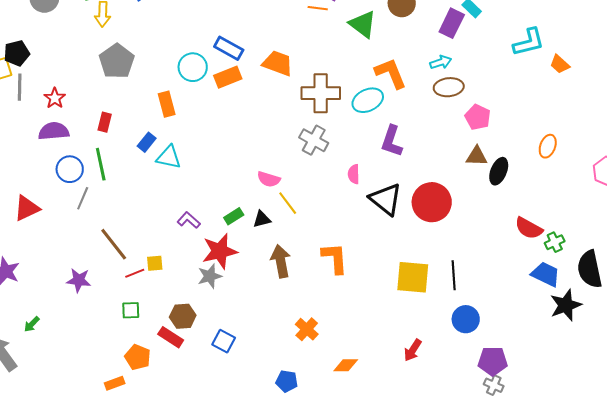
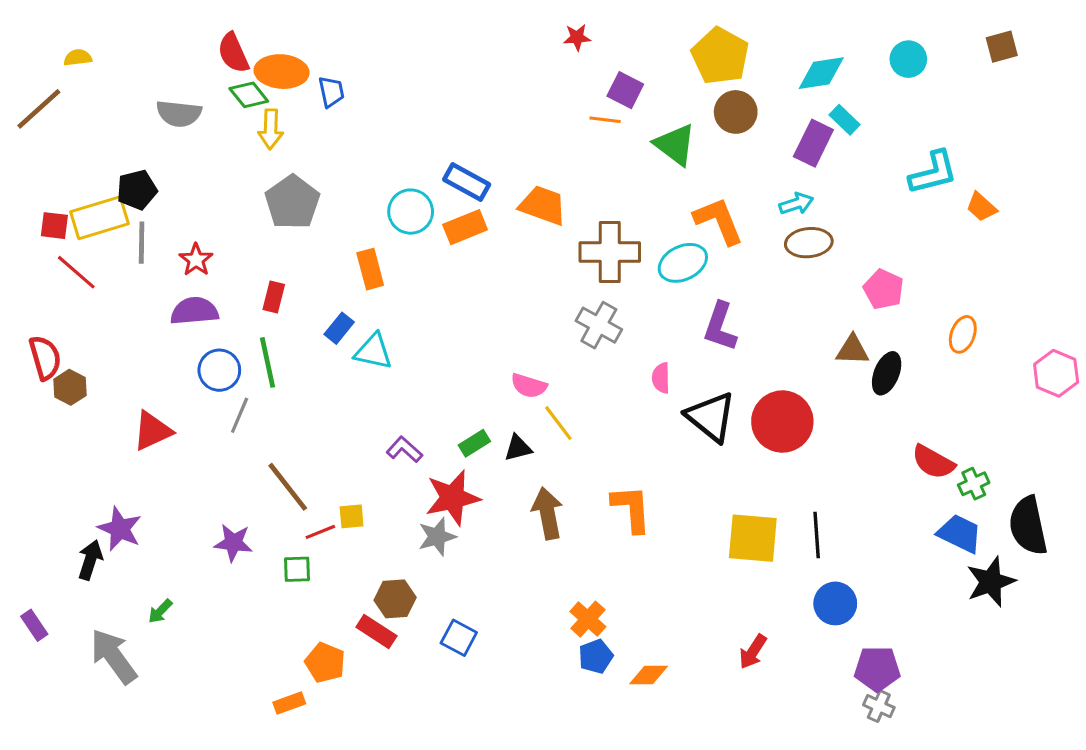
pink pentagon: (478, 117) -> (883, 289), moved
green square: (131, 310) -> (297, 569), moved
blue pentagon: (287, 381) -> (596, 656), moved, turned -30

